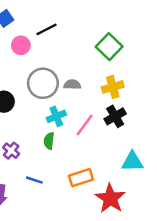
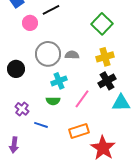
pink line: (85, 125) -> (82, 99), moved
green semicircle: (49, 141) -> (53, 101), turned -96
cyan triangle: (132, 162) -> (121, 103), moved
blue line: (34, 180) -> (41, 125), moved

